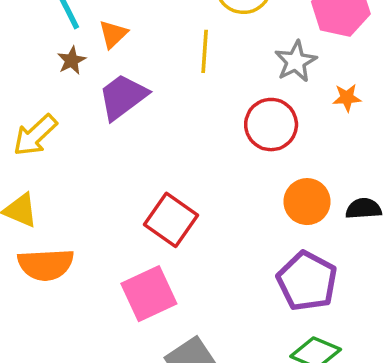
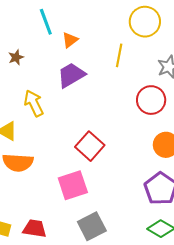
brown star: (72, 60) -> (16, 57), moved
yellow arrow: (35, 135) -> (34, 103), moved, turned 100

